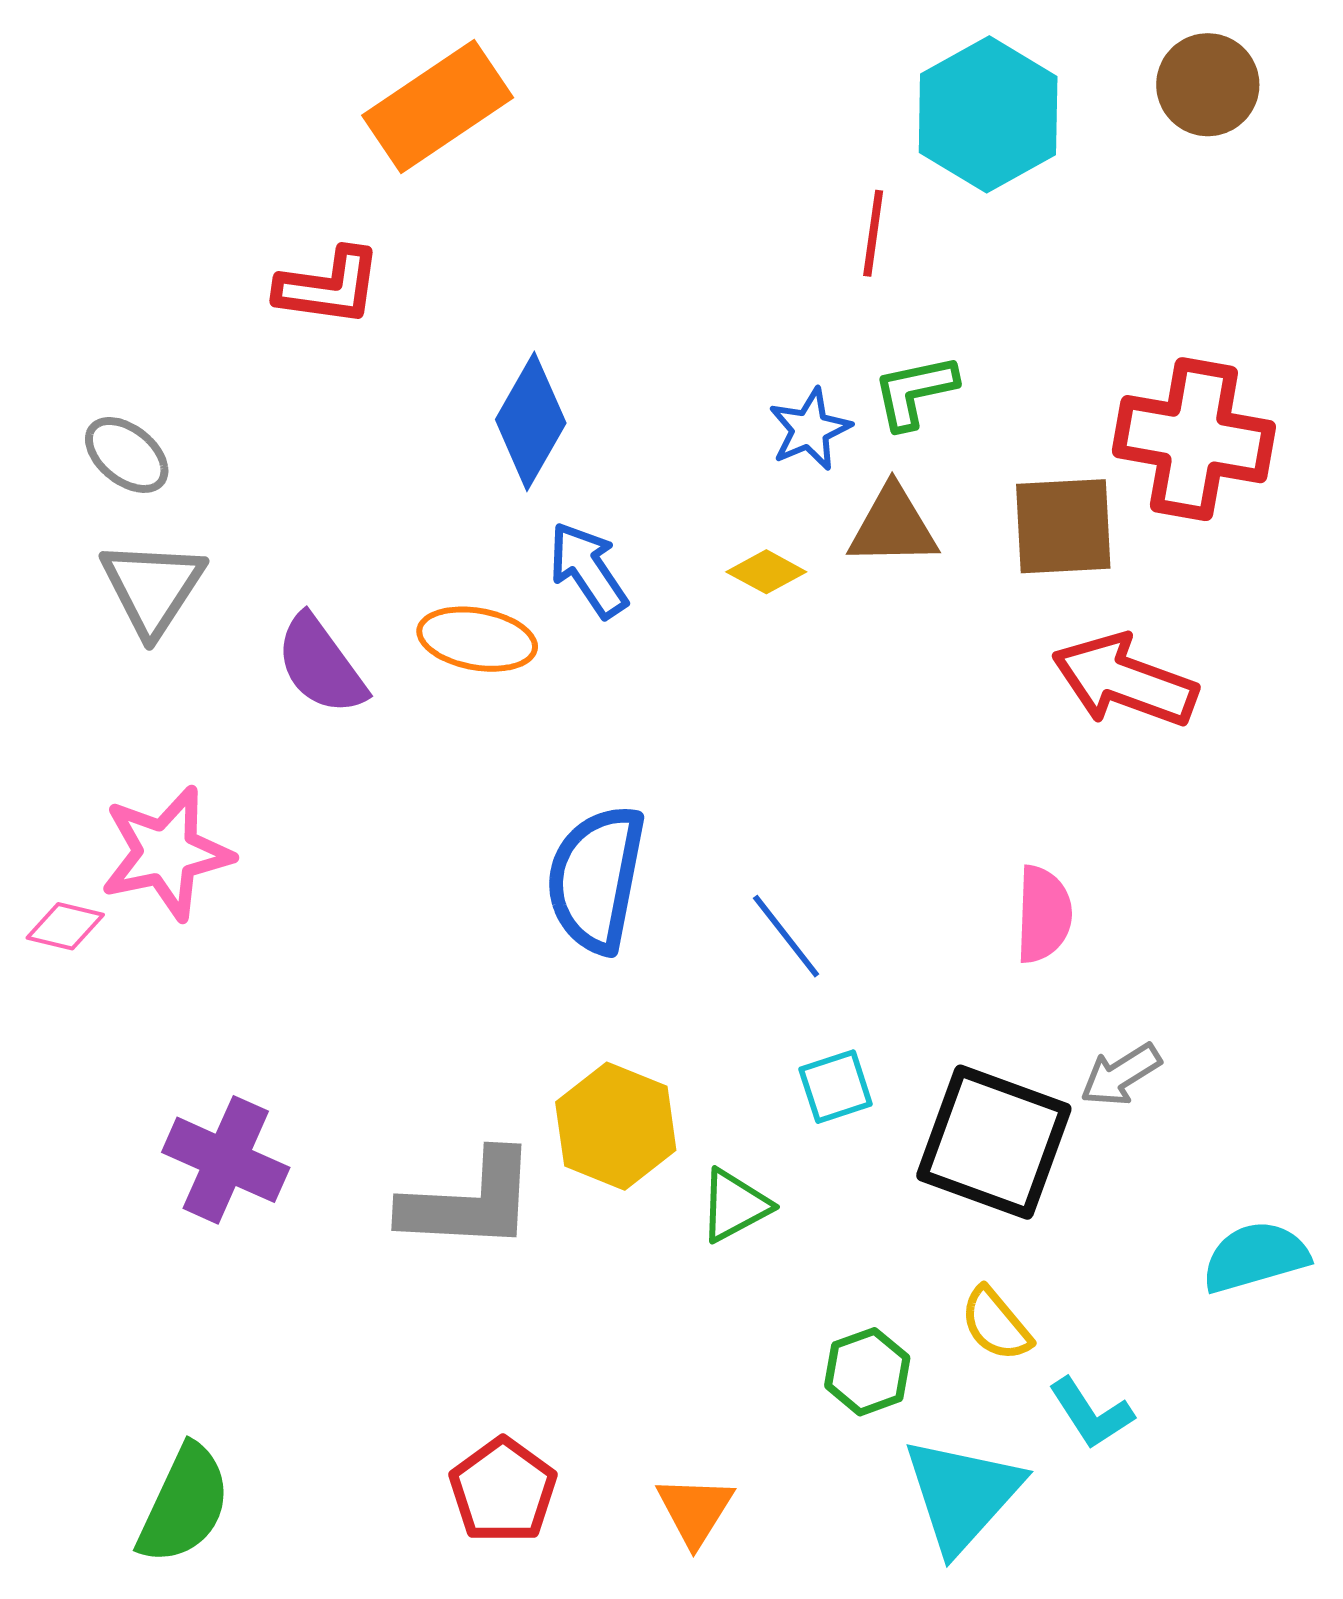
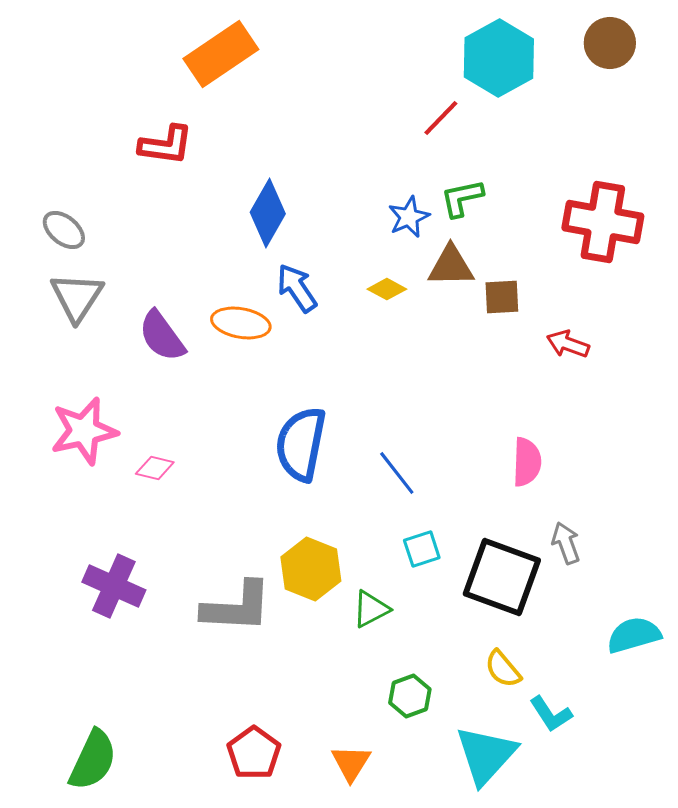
red line: (873, 233) -> (441, 118), turned 36
brown square: (1063, 526) -> (502, 297), moved, size x0.7
red arrow: (1125, 681) -> (568, 344), size x0.6
pink diamond: (65, 926) -> (155, 468), moved
gray arrow: (1121, 1075) -> (566, 543), turned 102
green hexagon: (867, 1372) -> (410, 696), moved

